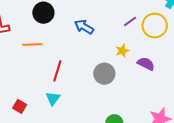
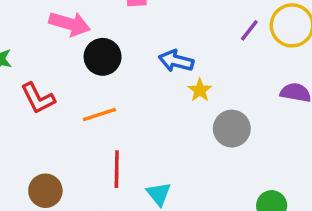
yellow star: (122, 51) -> (200, 90), moved
red line: (57, 71) -> (117, 169), moved

